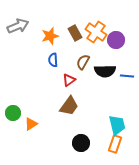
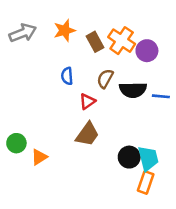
orange star: (50, 36) -> (65, 30), moved
black circle: (81, 143) -> (129, 157), moved

